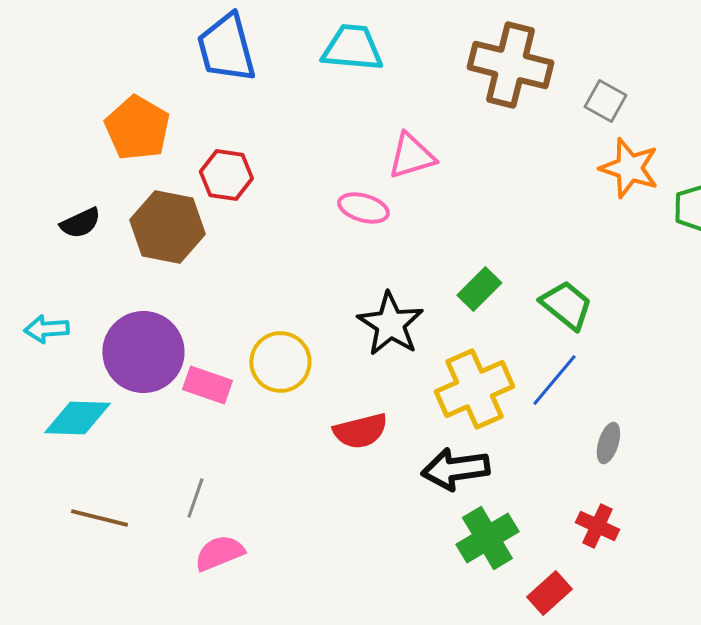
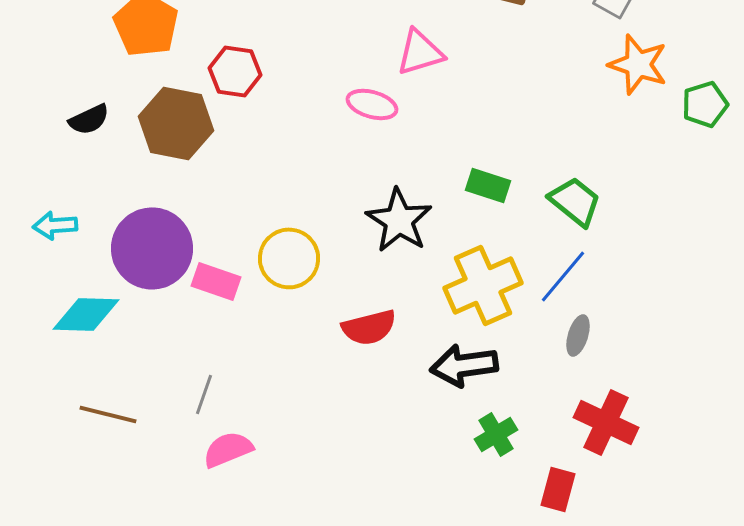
green rectangle: (479, 289) -> (488, 185), turned 63
gray ellipse: (608, 443) -> (578, 335), moved
red cross: (597, 526) -> (606, 422), size x1.5
green cross: (487, 538) -> (496, 434), size x0.7
red rectangle: (549, 593) -> (558, 489), turned -33

